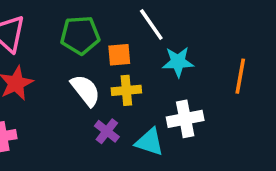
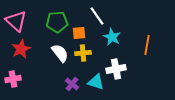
cyan star: (178, 62) -> (112, 37), turned 30
purple cross: (107, 131) -> (72, 84), moved

